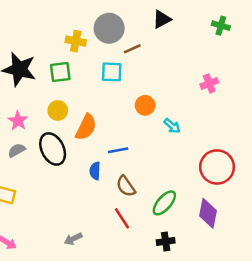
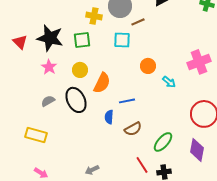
pink cross: (209, 83) -> (199, 62), moved, size x1.6
pink star: (18, 121) -> (49, 67), moved
brown semicircle: (126, 186) -> (133, 129), turned -84
red line: (122, 218) -> (142, 165), moved

